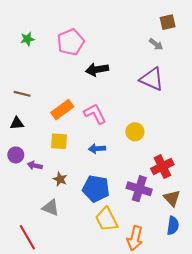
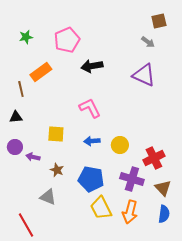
brown line: (22, 94) -> (21, 89), turned 63
orange rectangle: (62, 110) -> (41, 72), moved
yellow circle: (135, 132) -> (120, 145), moved
orange arrow: (135, 238) -> (130, 212), moved

